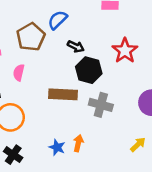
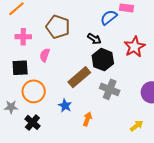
blue semicircle: (58, 20) -> (109, 17), moved
brown pentagon: (31, 37) -> (58, 27), turned -30
brown rectangle: (63, 94) -> (79, 77), turned -50
blue star: (57, 147) -> (65, 106), moved

